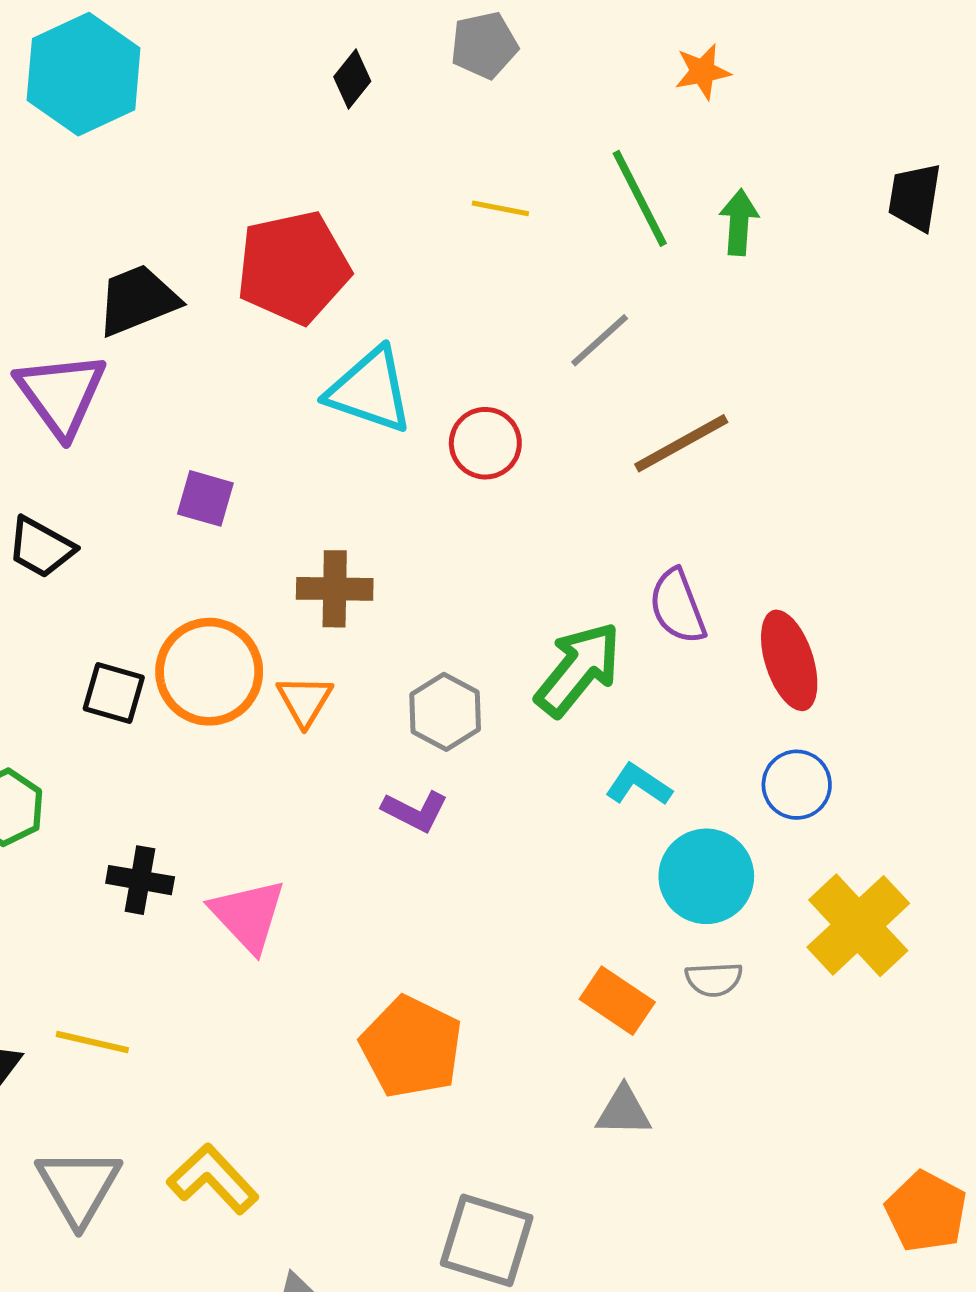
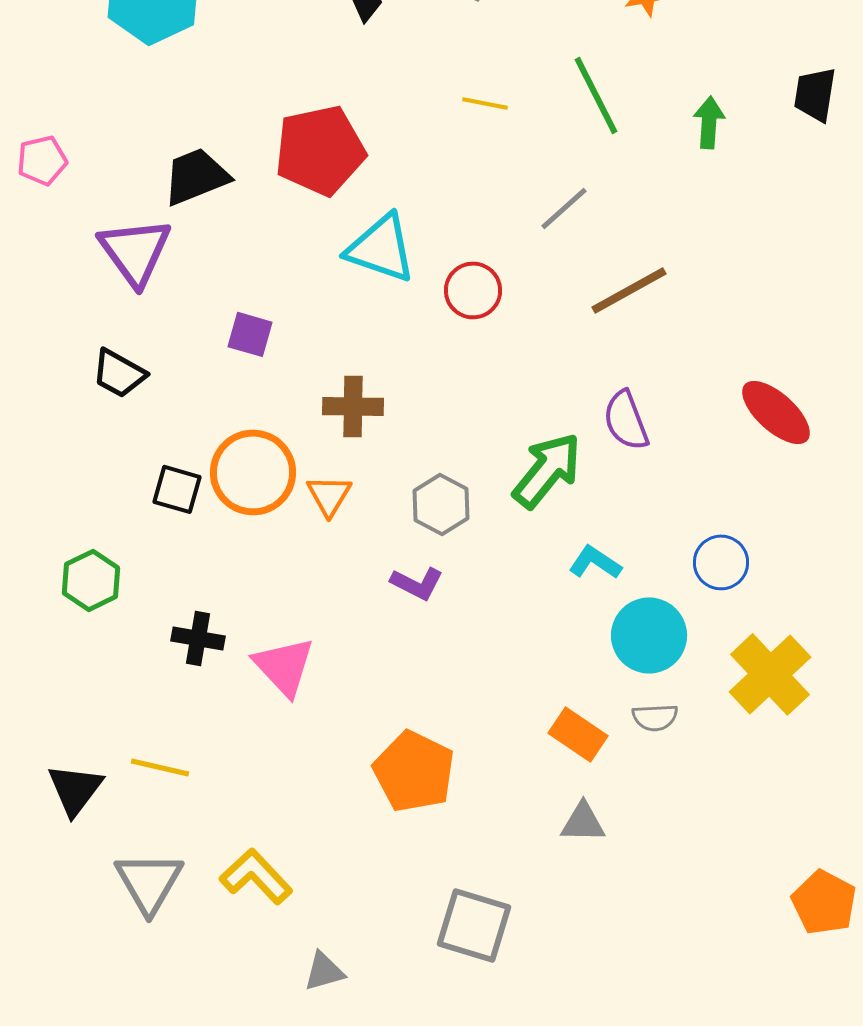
green arrow: (739, 222) -> (709, 122), moved
red ellipse: (789, 660) -> (776, 412), moved, turned -30

